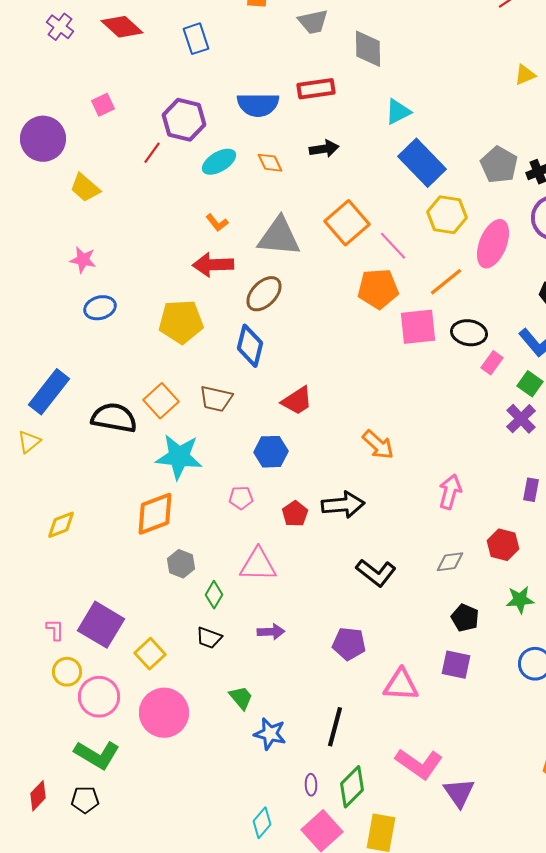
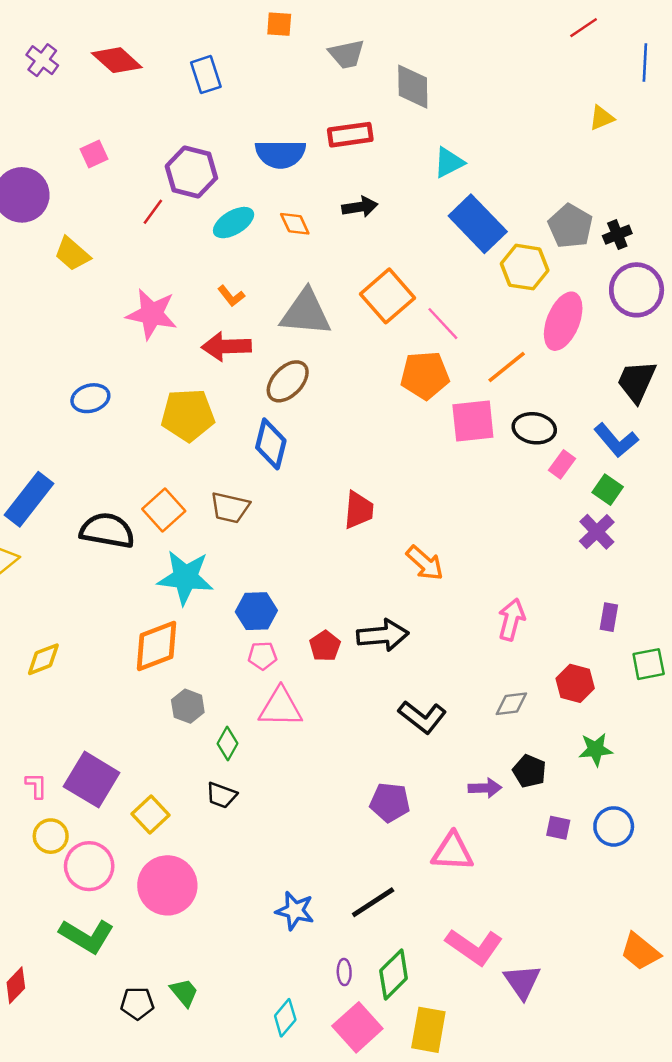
yellow hexagon: (447, 215) -> (525, 267), moved
pink star: (83, 260) -> (152, 314), moved, size x1.6
red trapezoid: (297, 401) -> (359, 510), moved, turned -52
blue hexagon: (271, 452) -> (256, 611), moved
pink pentagon: (241, 498) -> (262, 656), moved
purple arrow: (271, 632) -> (485, 788), moved
purple square: (456, 665) -> (558, 828), moved, size x0.7
green trapezoid: (241, 698) -> (184, 992), moved
black line: (335, 727) -> (373, 902), turned 42
black pentagon: (85, 800) -> (137, 1003), moved

